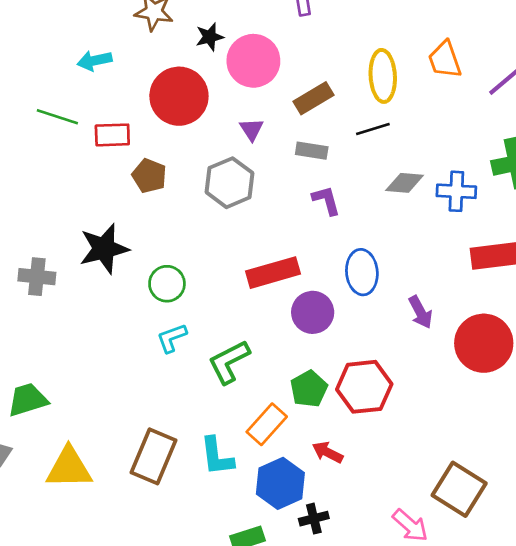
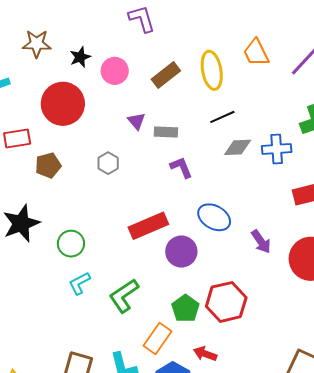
pink circle: (253, 61) -> (115, 71), size x0.7
brown rectangle: (313, 98) -> (166, 75), moved
purple triangle: (252, 129) -> (137, 121), moved
black line: (373, 129) -> (222, 117), moved
brown pentagon: (149, 176) -> (48, 165), turned -30
gray hexagon: (229, 183) -> (108, 163), size x0.6
blue ellipse: (362, 272) -> (214, 217), turned -48

